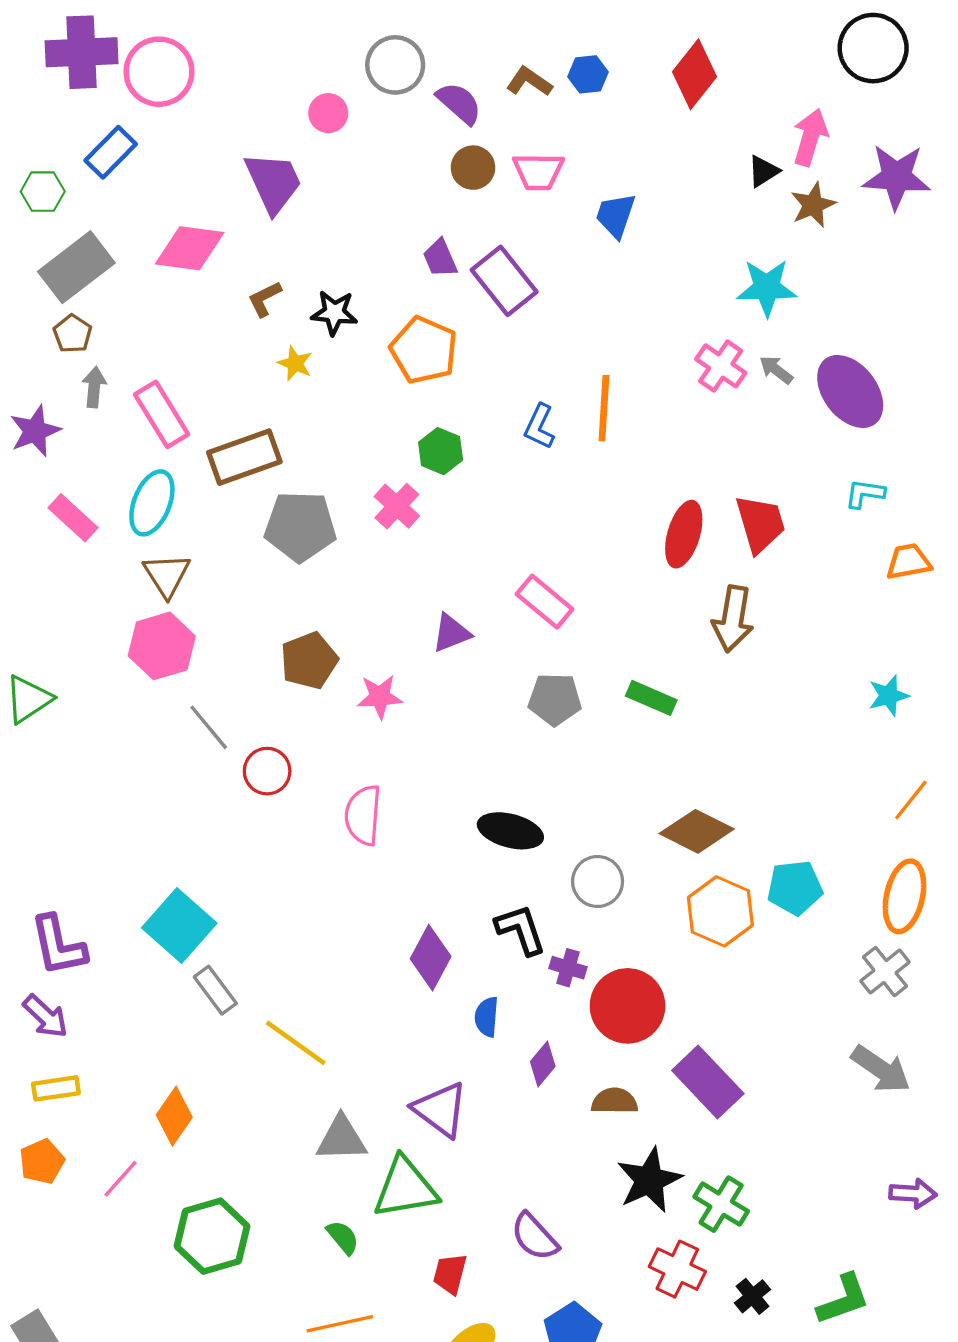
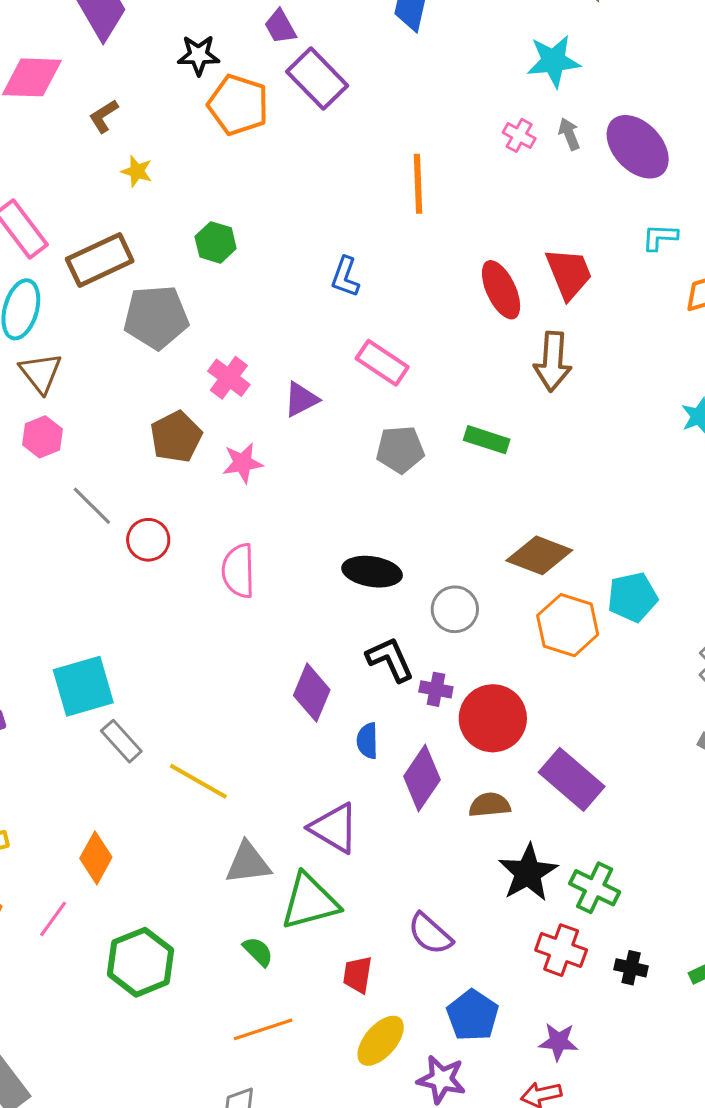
purple trapezoid: (440, 258) -> (280, 27), moved
black star: (334, 313) -> (199, 55), moved
orange pentagon: (424, 350) -> (238, 105), moved
pink cross: (721, 366) -> (519, 135), size x0.7
gray arrow: (776, 370) -> (569, 134), turned 36
blue L-shape: (539, 426) -> (345, 277), moved
green hexagon: (441, 451) -> (216, 242), moved
pink cross: (397, 506) -> (229, 378), moved
red ellipse: (684, 534) -> (501, 290), turned -36
pink hexagon: (162, 646) -> (42, 437), size x0.7
cyan square: (179, 925) -> (83, 686), turned 38
purple diamond: (543, 1064) -> (422, 778), size x1.6
black cross: (752, 1296) -> (631, 968), turned -32

